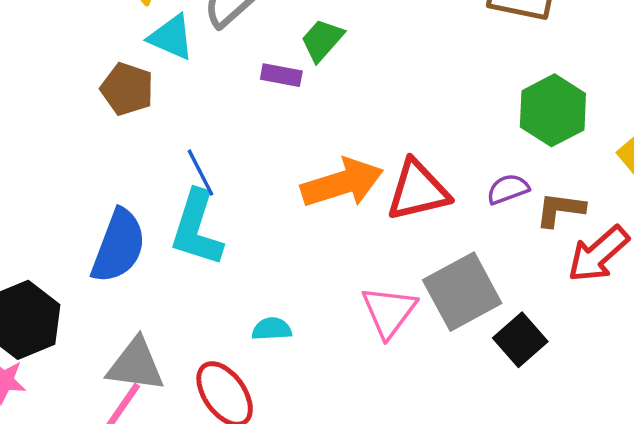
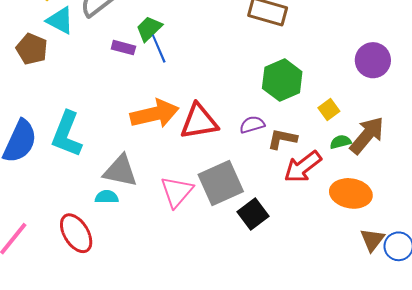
blue line: (200, 173) -> (159, 49), moved
gray triangle: (136, 365) -> (120, 171), moved

